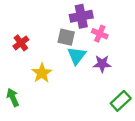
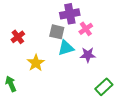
pink cross: (100, 34) -> (86, 29), turned 32
cyan triangle: (77, 56) -> (66, 48), turned 36

